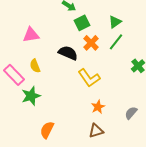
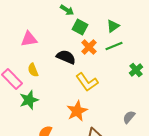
green square: (82, 23) -> (80, 27), turned -35
green line: (116, 42) -> (114, 46), turned 30
orange star: (98, 107) -> (77, 111), moved, size x1.5

